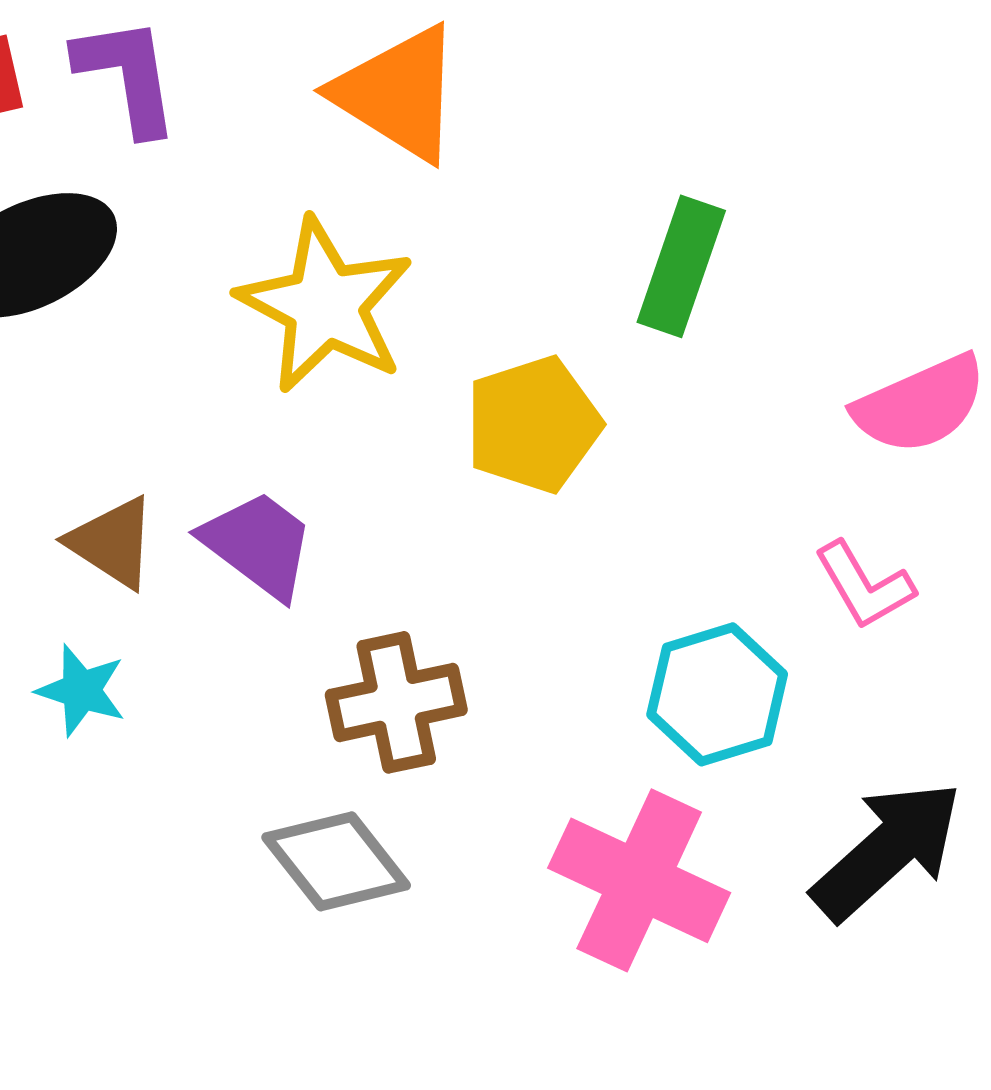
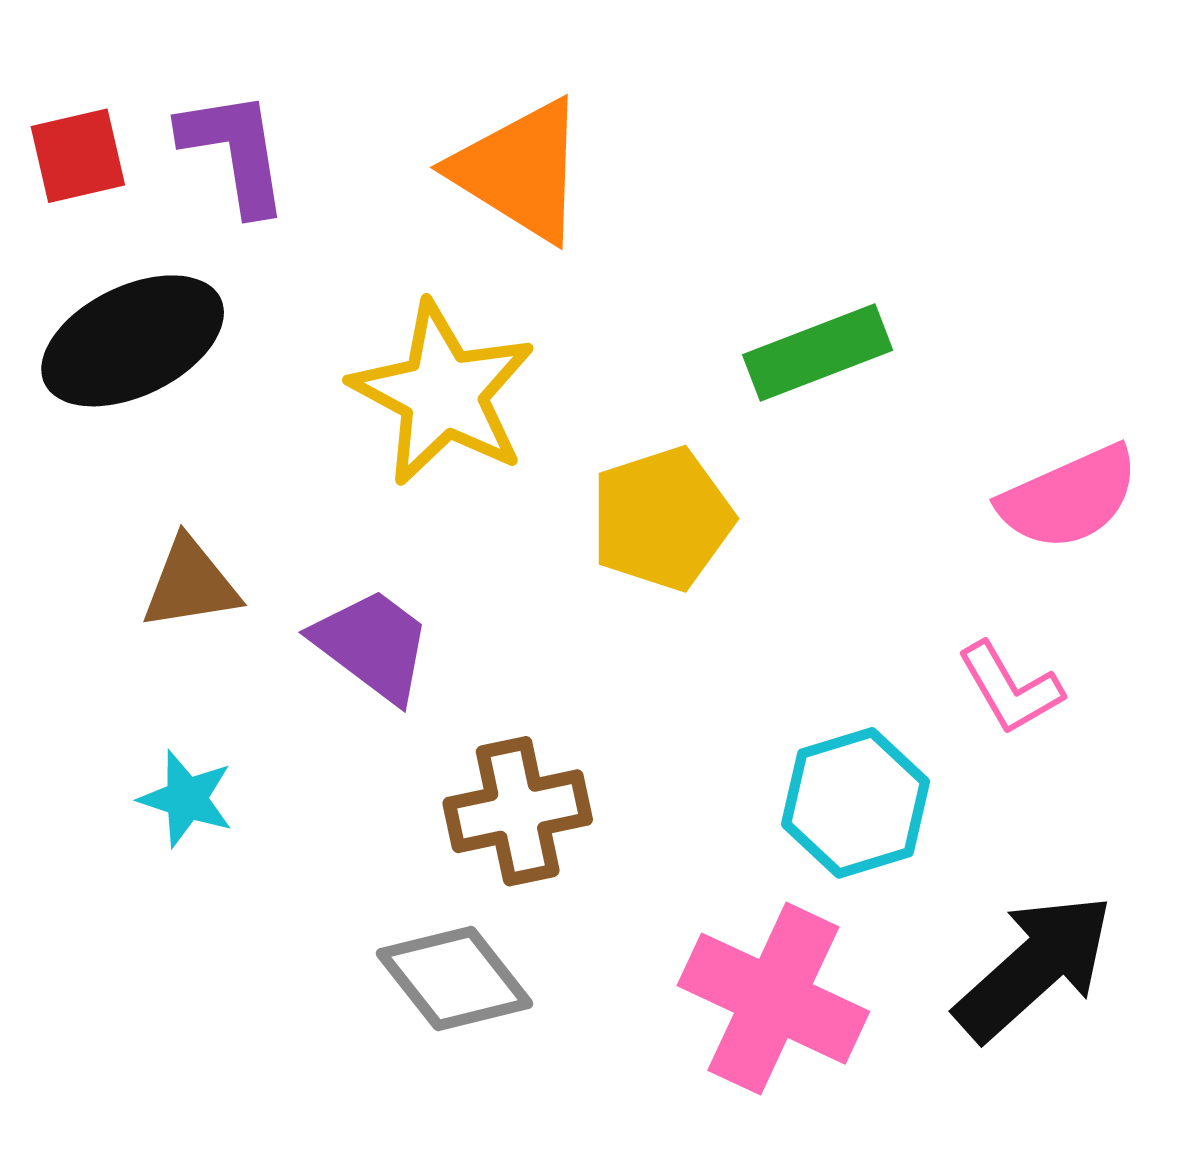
green rectangle: (681, 266) -> (818, 352), turned 50
brown triangle: (112, 542) -> (190, 584), moved, turned -42

